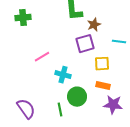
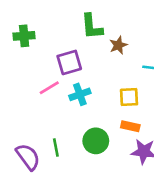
purple square: (85, 44) -> (69, 62), moved
cyan cross: (63, 75) -> (80, 94), moved, turned -35
green line: (60, 110) -> (56, 148), moved

